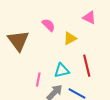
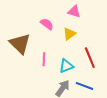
pink triangle: (89, 18) -> (74, 11), moved
pink line: (38, 80) -> (44, 59), moved

